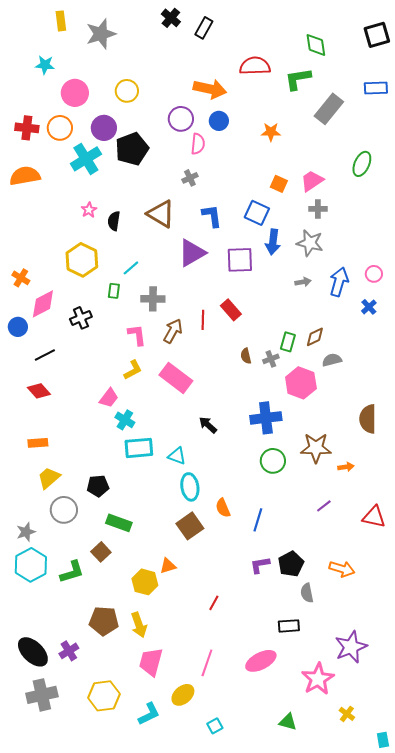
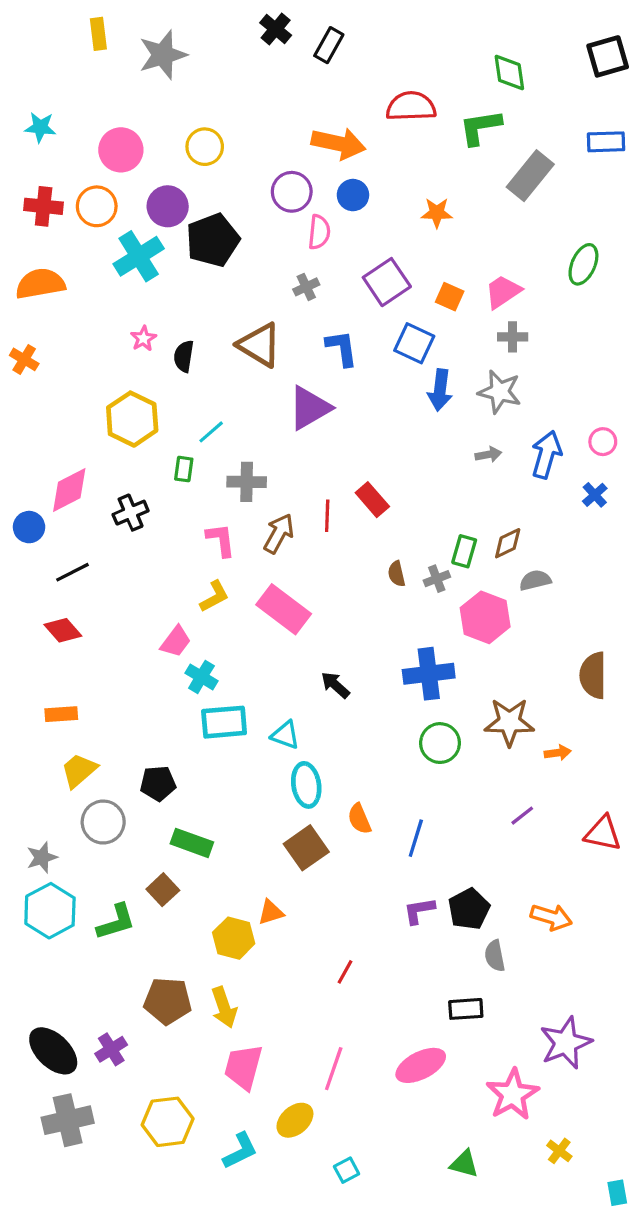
cyan star: (45, 65) -> (40, 127), moved
purple square: (240, 260) -> (387, 282), moved, turned -32
orange cross: (21, 278) -> (24, 359), moved

